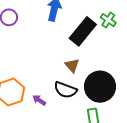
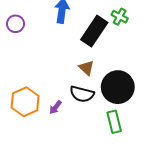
purple arrow: (39, 100) -> (55, 107), turned -80

